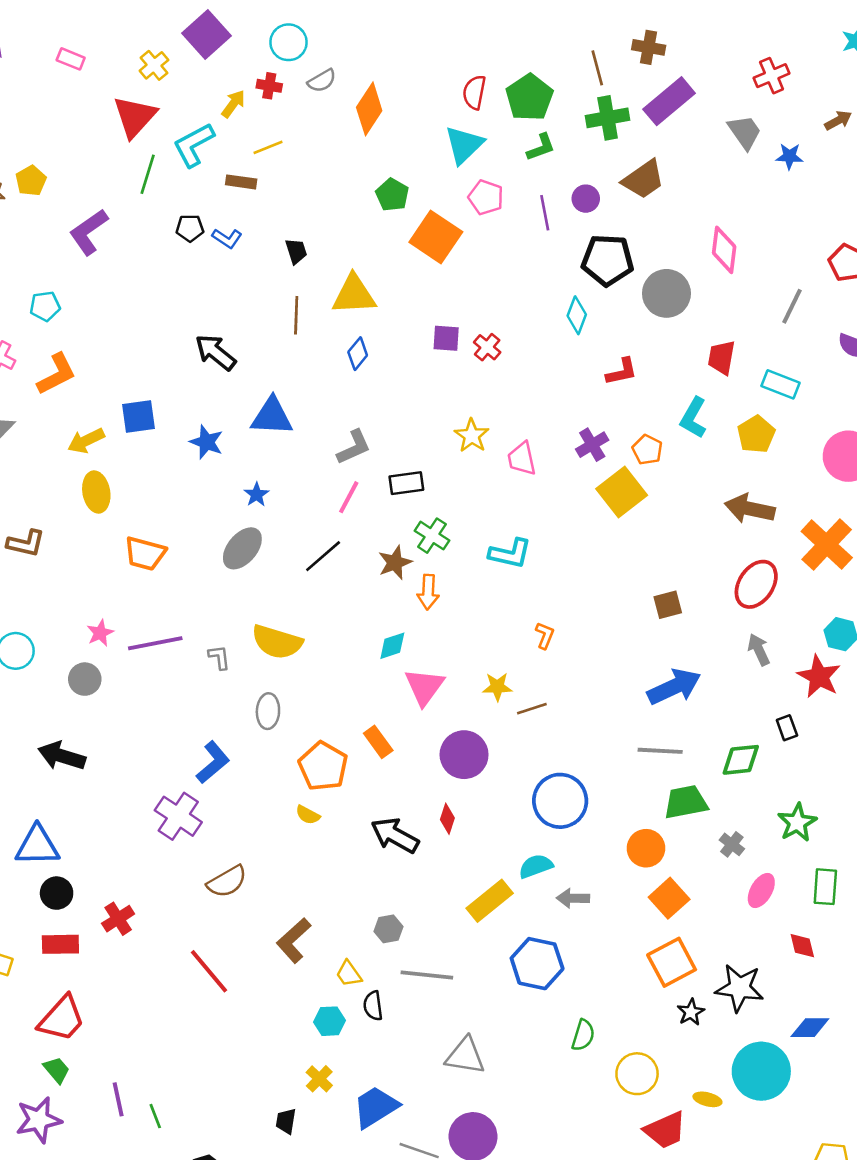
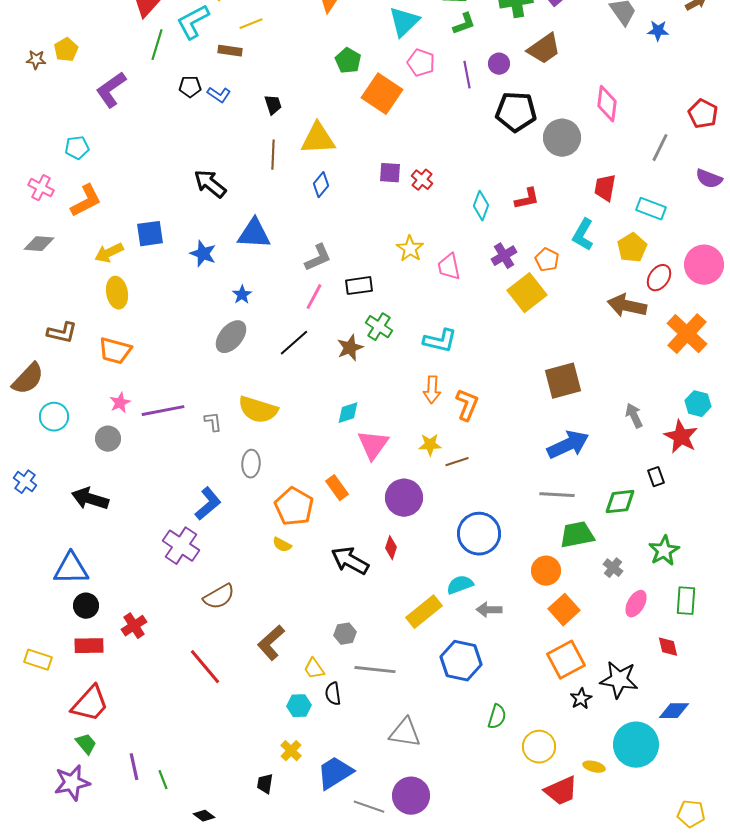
cyan diamond: (577, 315) -> (481, 206), moved
orange trapezoid: (145, 554) -> (115, 351), moved
red ellipse: (756, 584) -> (659, 278), moved, size x0.7
orange arrow: (428, 592) -> (432, 390), moved
brown square: (668, 605) -> (563, 381), size x1.6
orange L-shape: (545, 636) -> (467, 405), size x1.5

